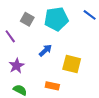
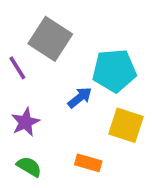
gray square: (27, 19) -> (50, 39), size x1.6
cyan pentagon: (56, 19) -> (114, 71), moved

